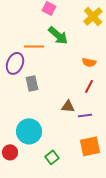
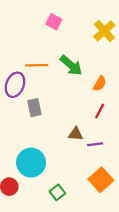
green arrow: (58, 35) -> (71, 65), moved
orange semicircle: (89, 62) -> (100, 84), turned -72
orange square: (90, 146) -> (101, 180), turned -30

